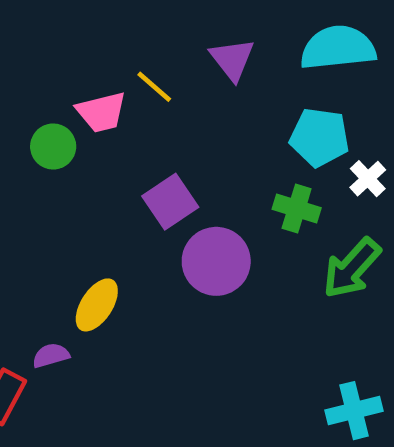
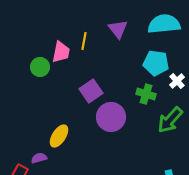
yellow line: (154, 87) -> (84, 41), turned 60
pink trapezoid: (101, 112) -> (61, 52), turned -65

